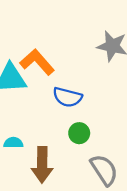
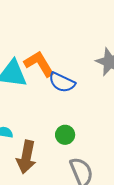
blue semicircle: (67, 97) -> (62, 82), moved

